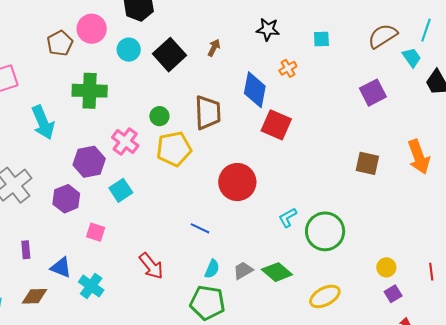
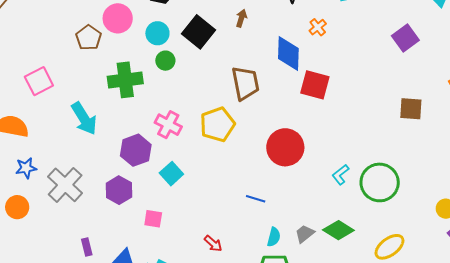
green circle: (159, 116) -> (165, 61), moved
red arrow: (151, 266) -> (213, 244), size x0.7

